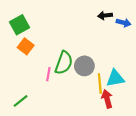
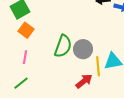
pink line: (48, 74) -> (25, 57), moved
red arrow: (107, 99) -> (84, 81), moved, turned 66

